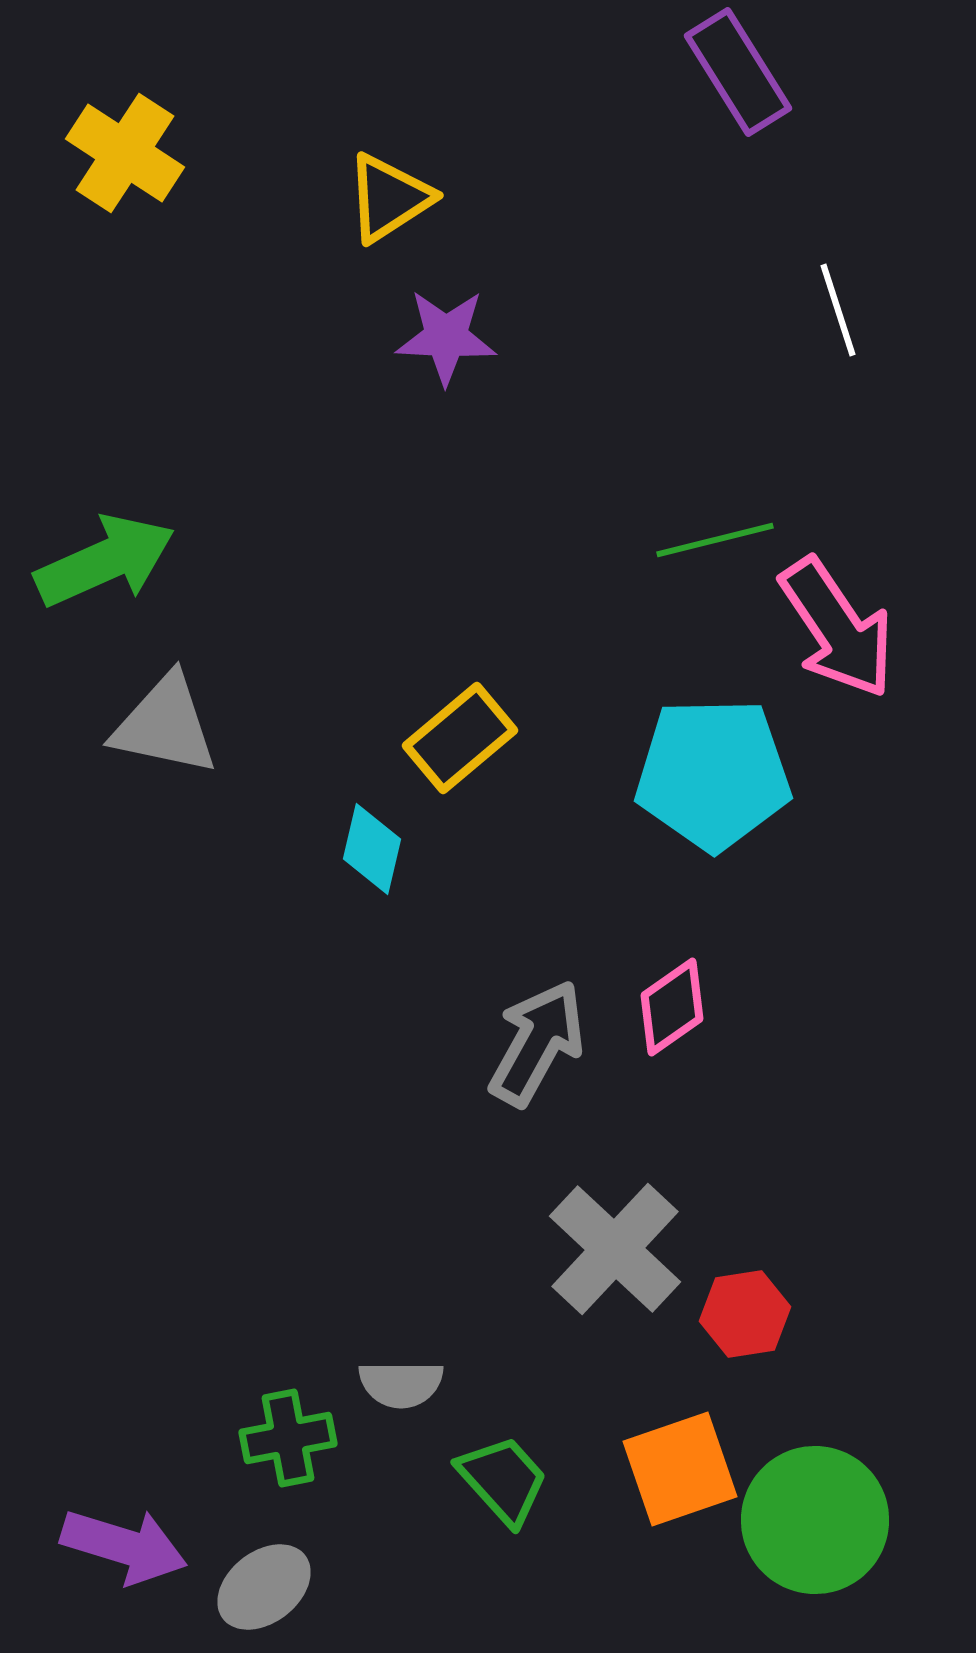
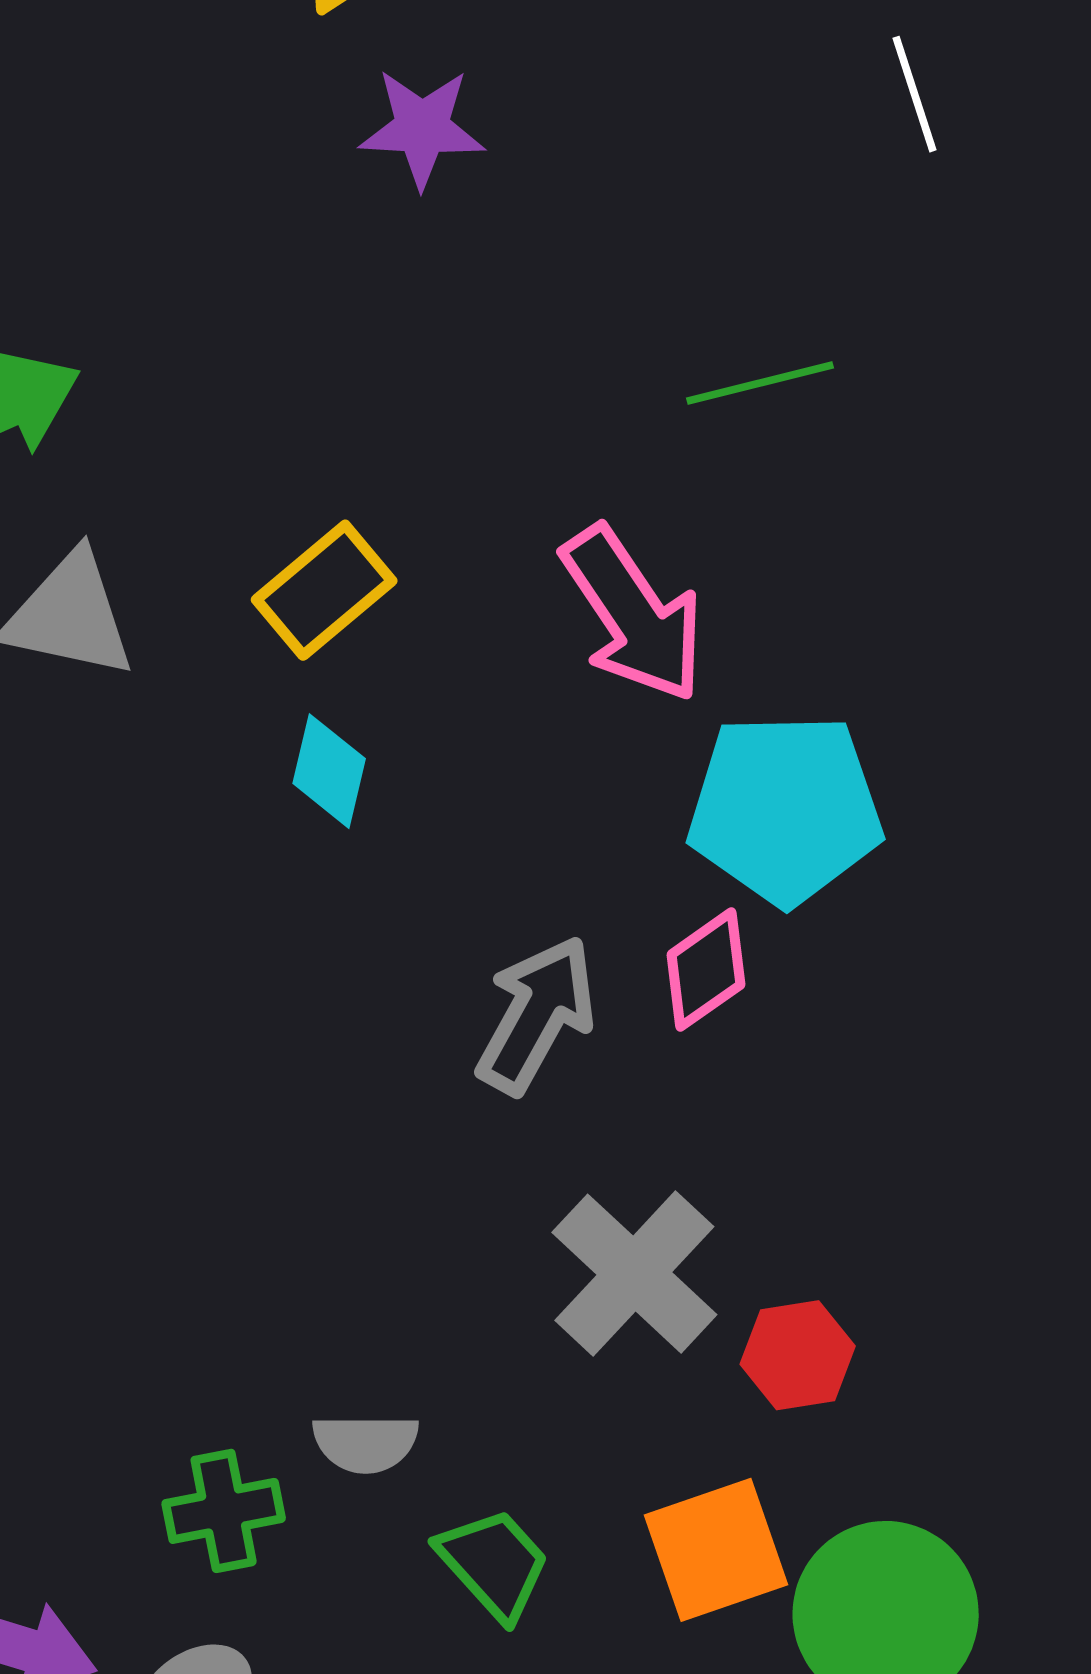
pink arrow: (837, 628) -> (633, 614), moved
yellow rectangle: (460, 738) -> (324, 590), moved
cyan pentagon: (713, 774) -> (785, 809), moved

